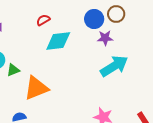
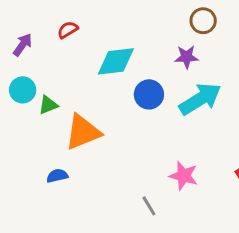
blue circle: (94, 19) -> (149, 94), moved
red semicircle: (43, 20) -> (68, 30), moved

